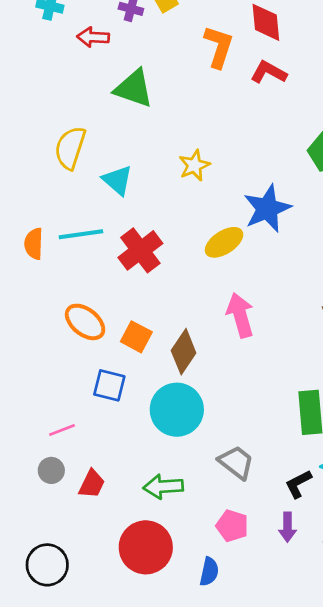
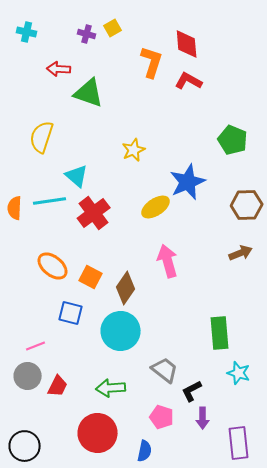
red arrow: (93, 37) -> (59, 69), moved
cyan triangle: (117, 180) -> (77, 176), moved
gray circle: (51, 470) -> (28, 376), size x1.4
black L-shape: (298, 484) -> (192, 391), moved

